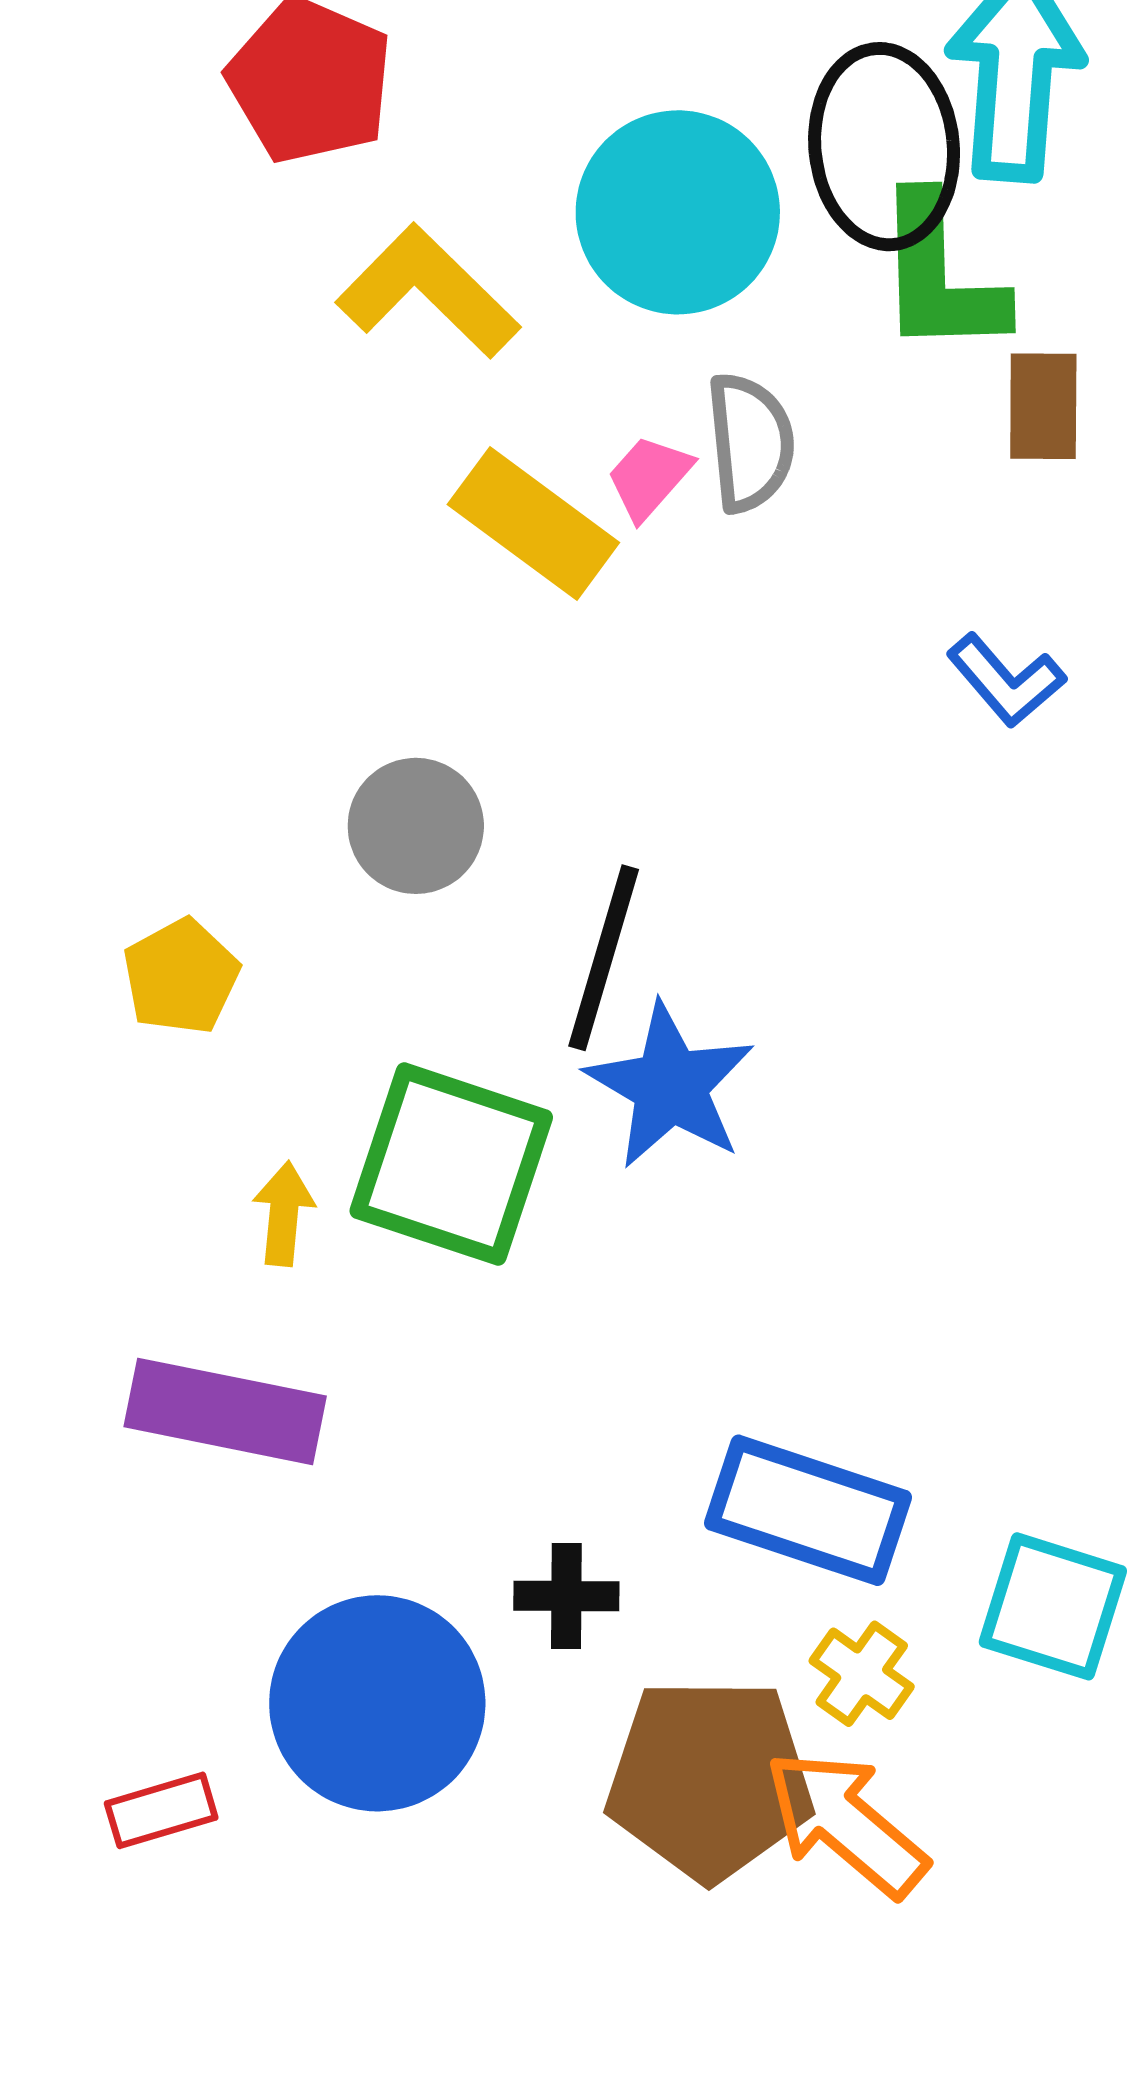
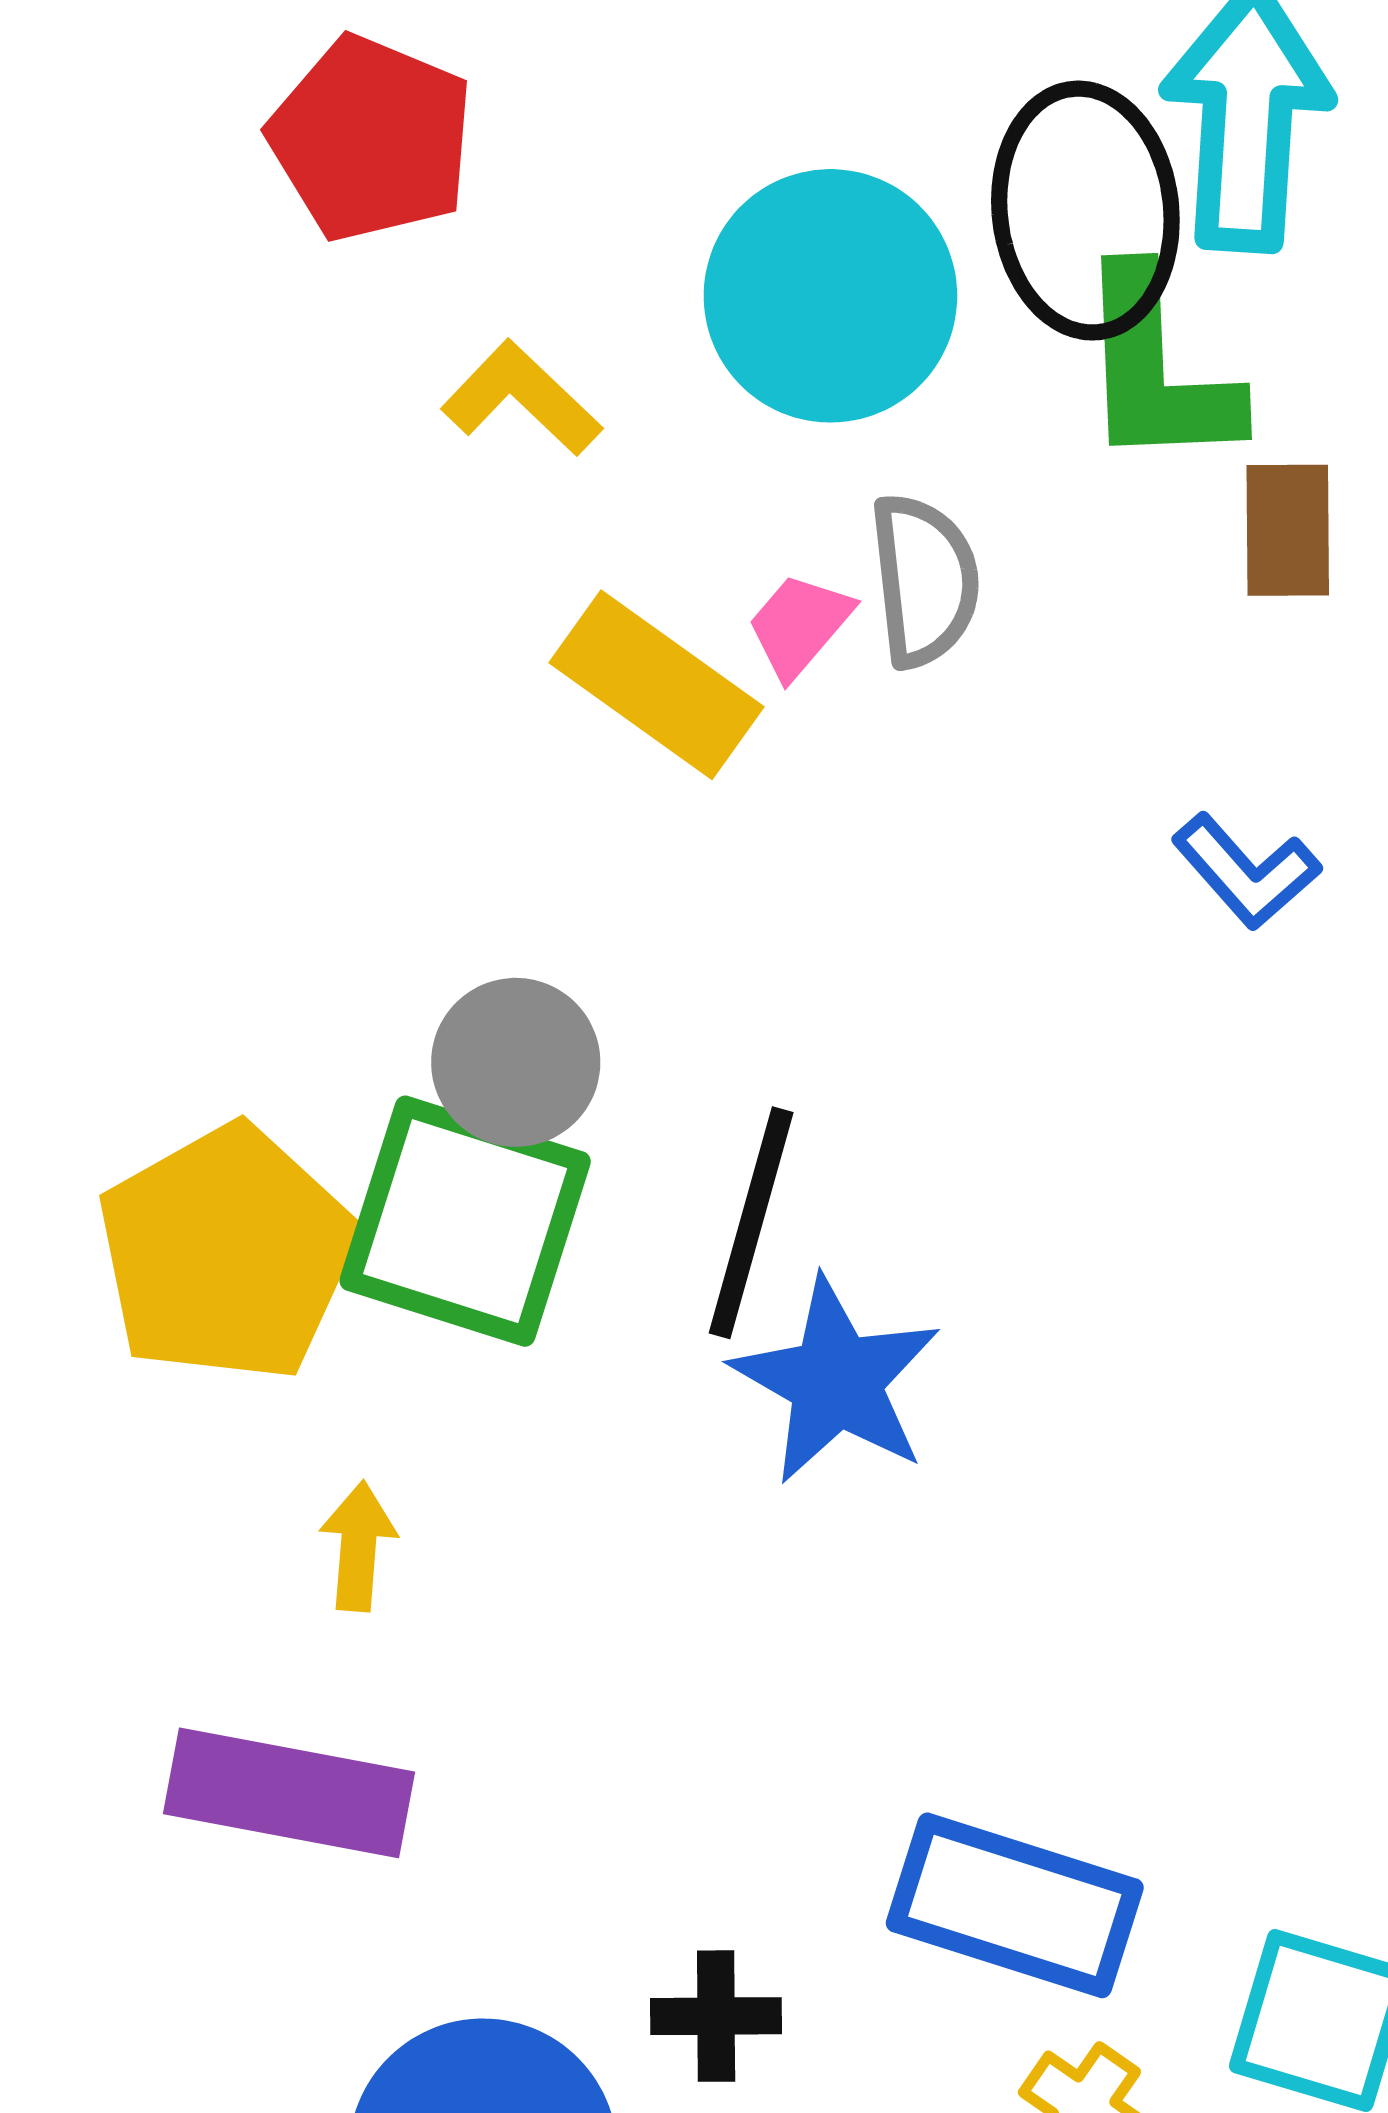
yellow L-shape: (428, 291) -> (521, 398), size x0.7
yellow pentagon: (181, 977) -> (227, 1253), size x1.8
green square: (451, 1164) -> (465, 1221), moved

